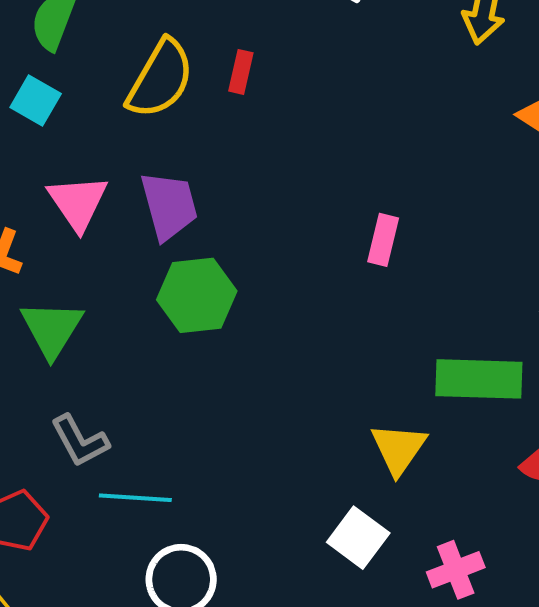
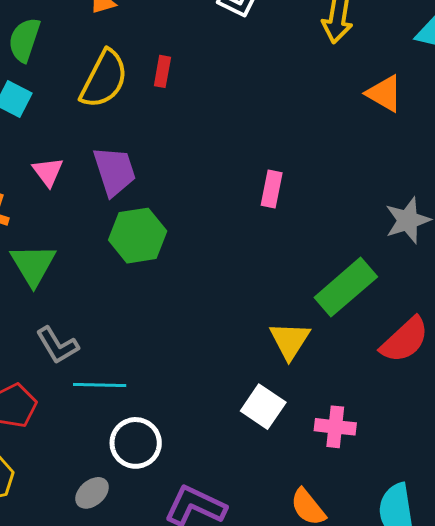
pink triangle: (78, 202) -> (48, 172), size x0.7
green rectangle: (479, 379) -> (346, 287), turned -40
pink cross: (456, 570) -> (335, 427), turned 30

